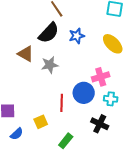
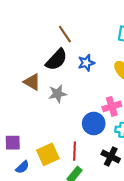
red line: (62, 103) -> (75, 151), moved
yellow square: (41, 122) -> (48, 154), size x1.5

